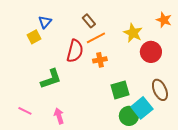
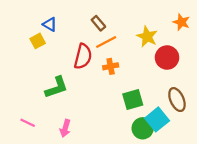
blue triangle: (45, 22) -> (50, 24), turned -40
pink arrow: (59, 116) -> (65, 128), turned -147

